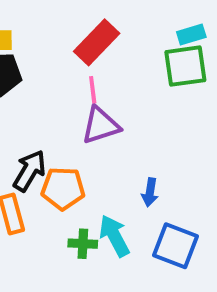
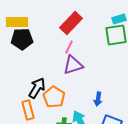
pink line: (93, 90) -> (69, 47), turned 32
orange pentagon: (63, 188) -> (54, 97), turned 30

